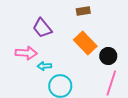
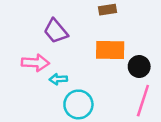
orange rectangle: (85, 43) -> (110, 50), turned -45

